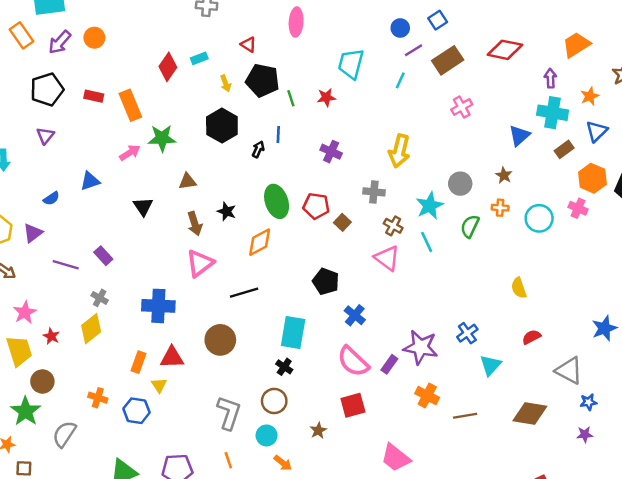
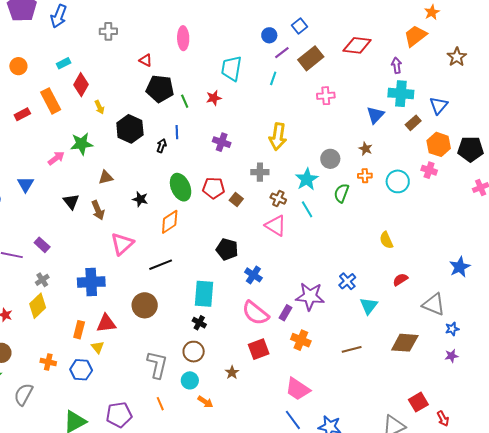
cyan rectangle: (199, 58) -> (64, 63), moved
yellow arrow: (226, 83) -> (99, 107), moved
red rectangle: (94, 96) -> (22, 114), turned -35
orange star: (590, 96) -> (432, 12), moved
orange rectangle: (130, 105) -> (51, 101), moved
pink cross: (462, 107) -> (326, 96), turned 30
blue triangle: (90, 181) -> (26, 184), turned -36
brown arrow: (195, 224) -> (98, 210), moved
gray cross: (100, 298) -> (42, 280), turned 32
orange cross: (427, 396) -> (301, 340), moved

